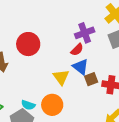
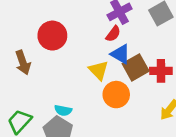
brown square: (91, 79) -> (136, 67), size x1.5
orange circle: (52, 105) -> (116, 95), moved

